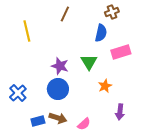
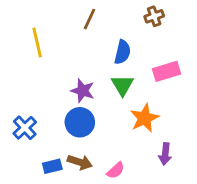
blue semicircle: (101, 33) -> (122, 52), moved
orange star: (105, 86) -> (145, 118), size x1.5

